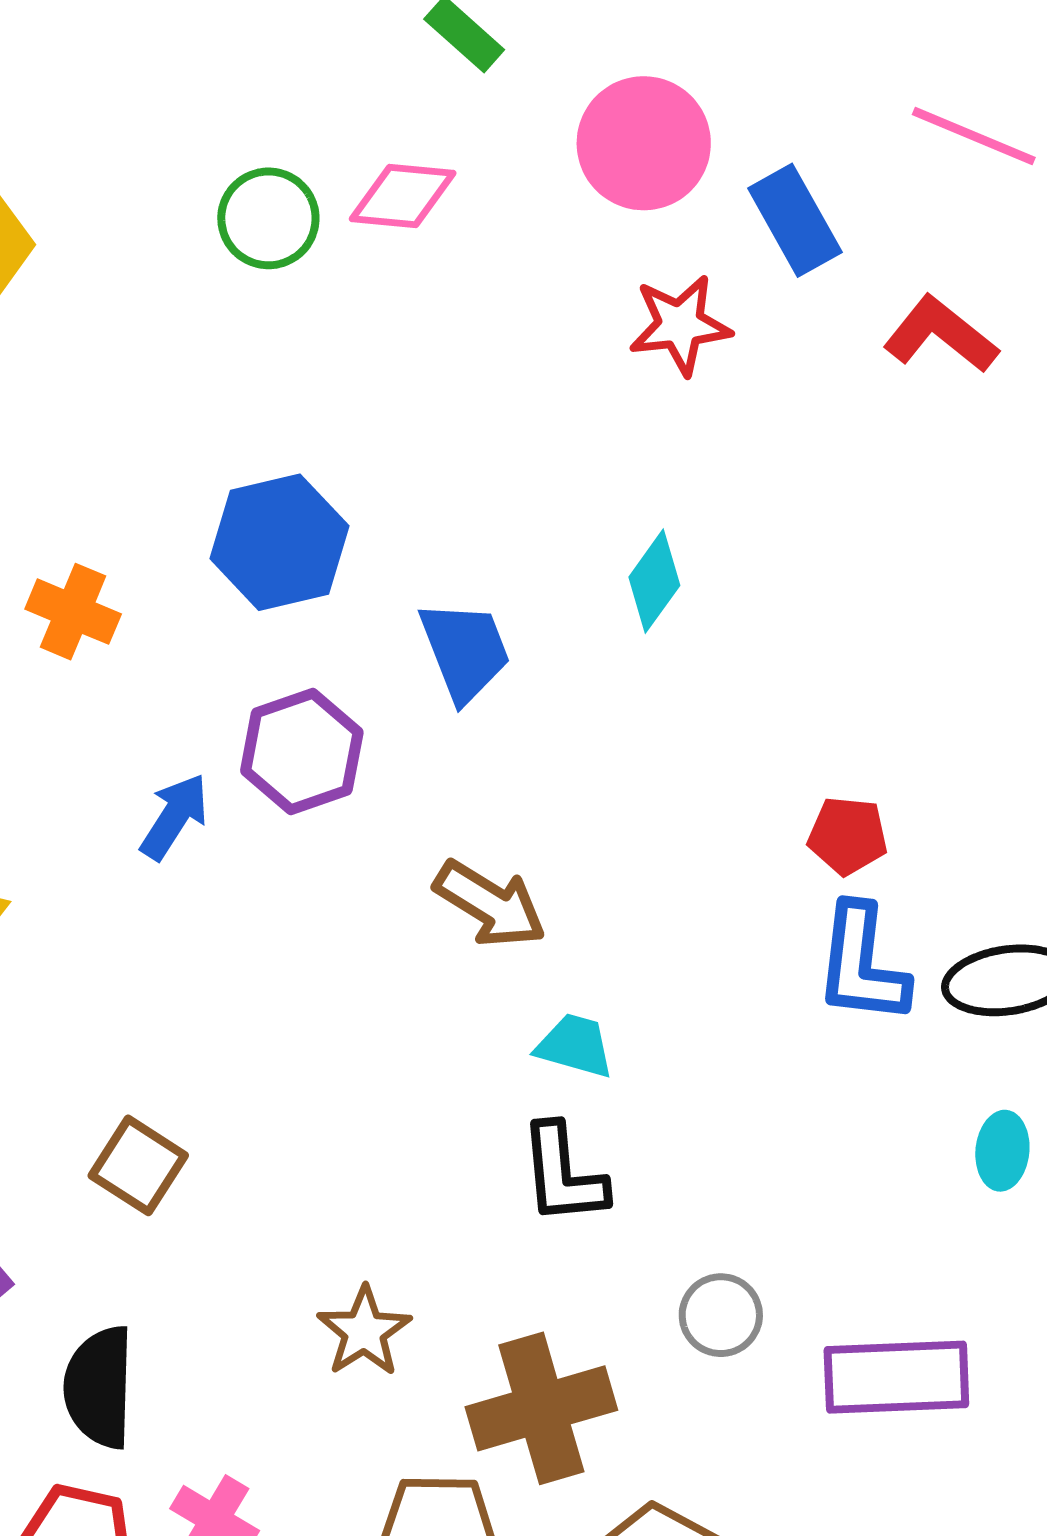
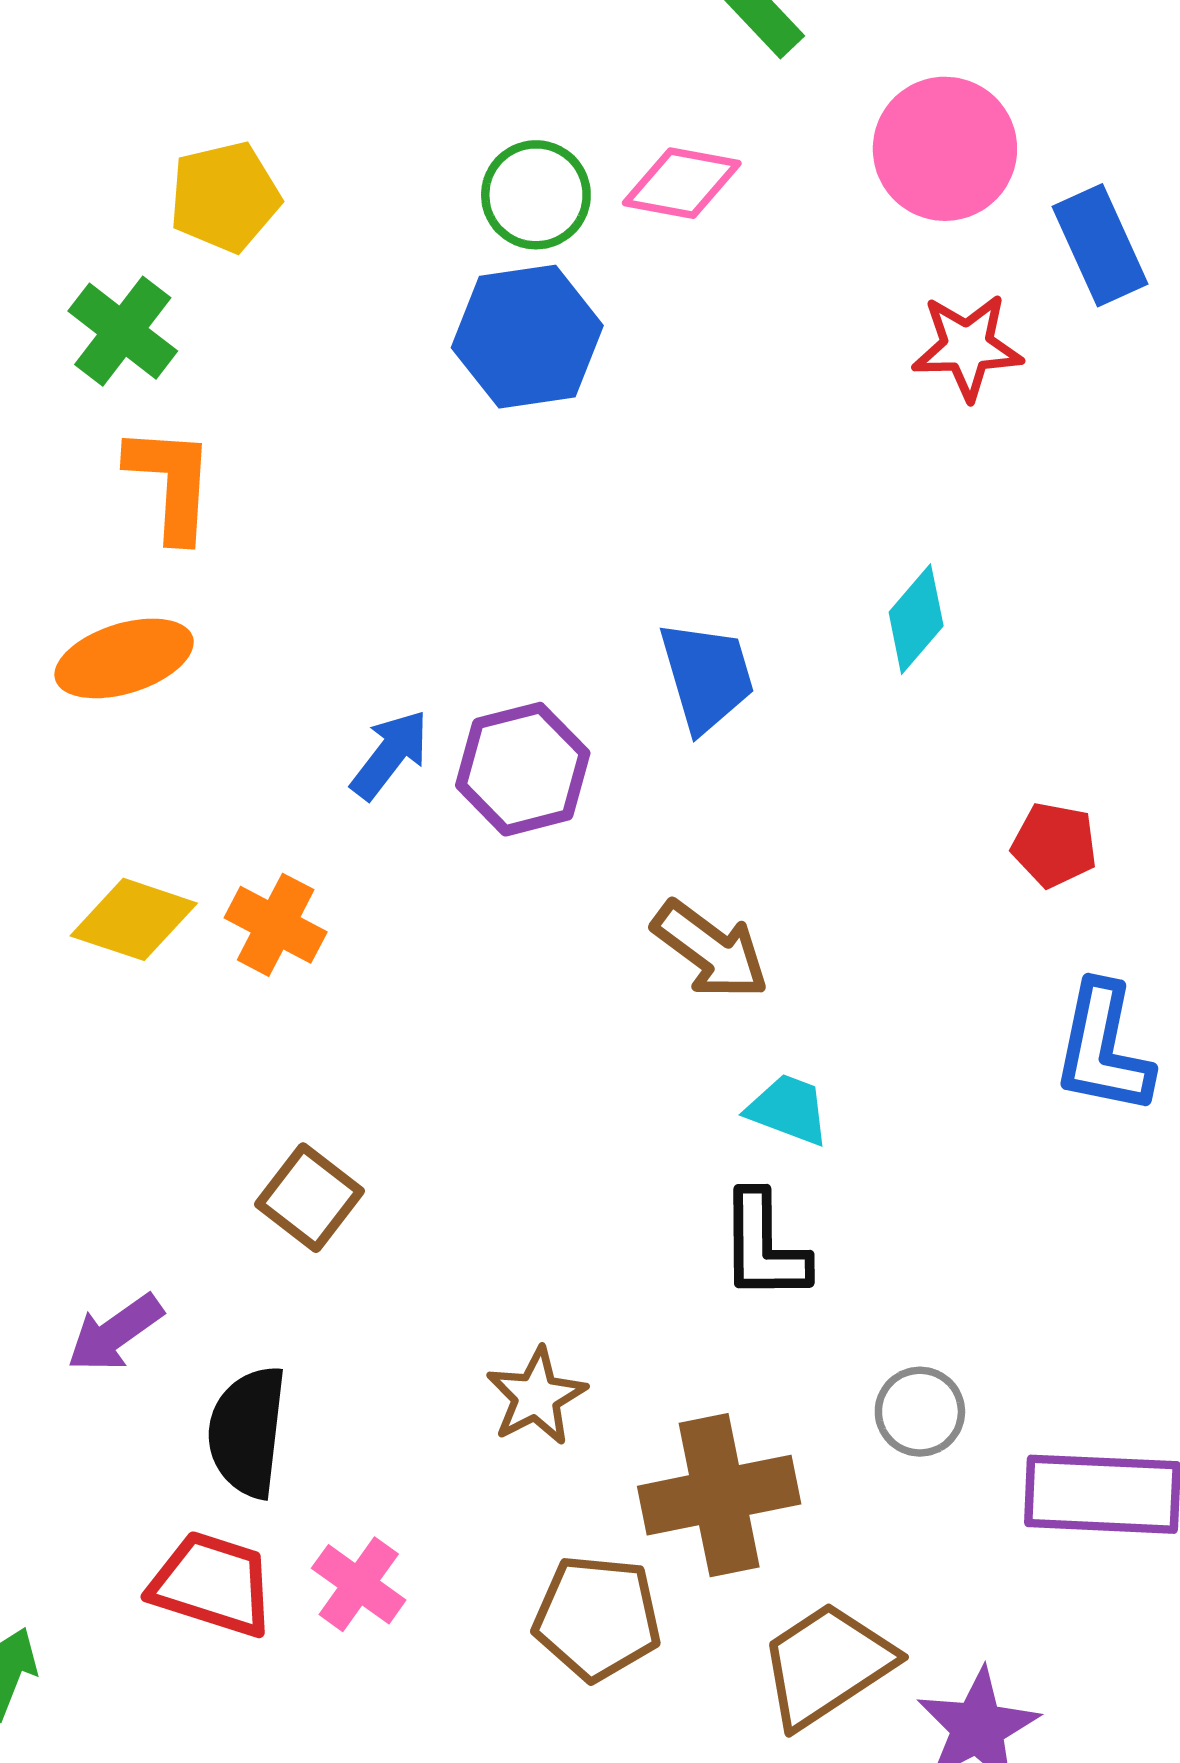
blue hexagon: (279, 542) -> (527, 337), moved
orange cross: (73, 612) -> (276, 925), moved
blue arrow: (174, 817) -> (390, 755), moved
red pentagon: (848, 836) -> (1054, 845), moved

